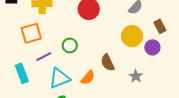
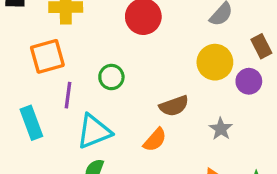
purple line: (44, 57) -> (68, 95), turned -56
brown semicircle: (108, 63) -> (174, 106), turned -84
orange semicircle: (88, 78) -> (155, 140), moved

